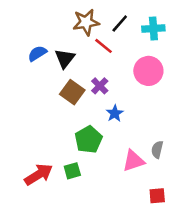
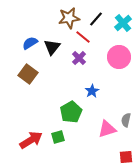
cyan cross: (153, 28) -> (123, 23), turned -36
purple cross: (100, 86) -> (79, 58), moved
brown square: (72, 92) -> (28, 74), moved

